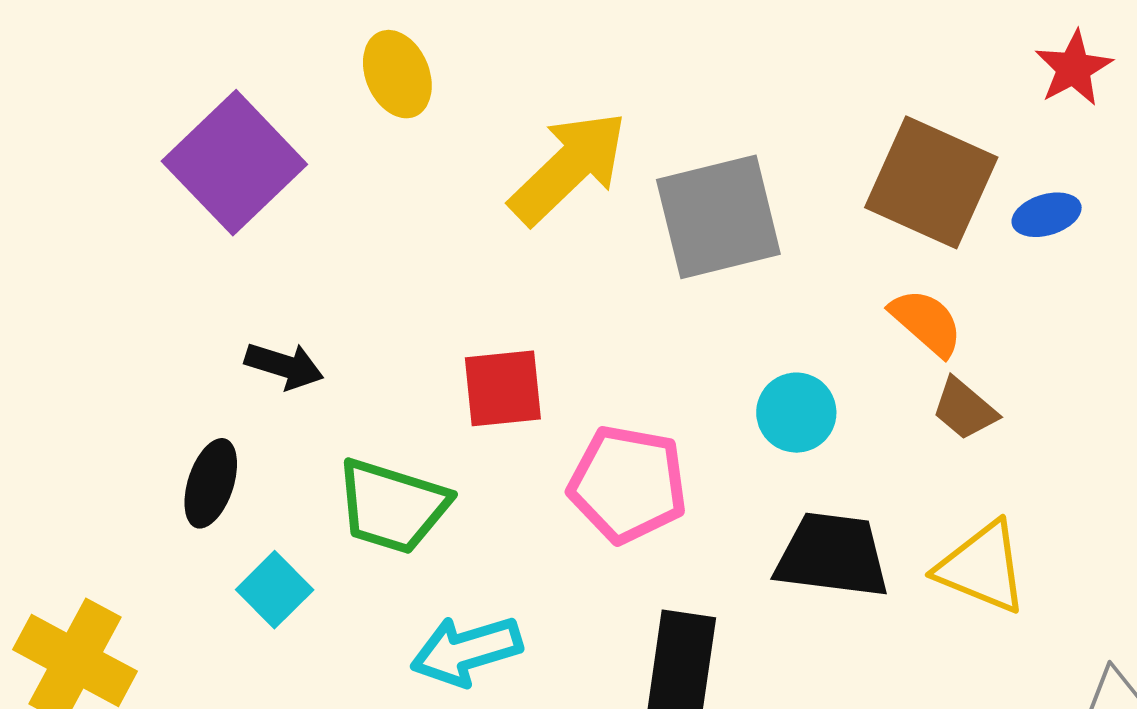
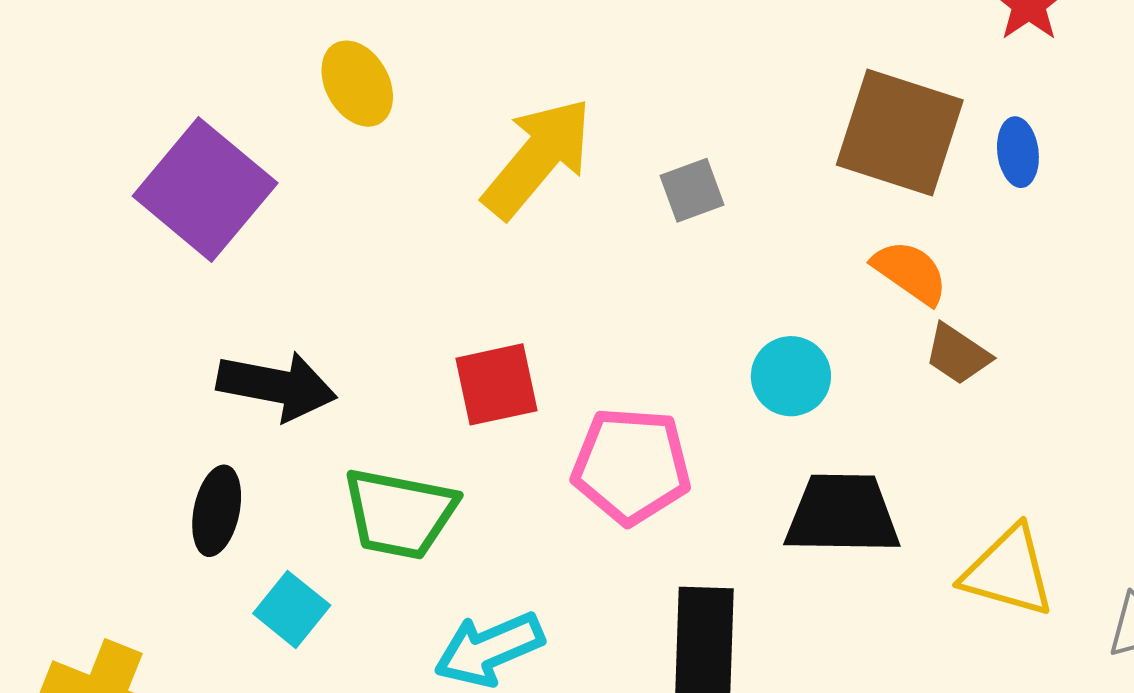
blue ellipse: (1047, 215) -> (1018, 152), turned -74
gray square: (718, 217) -> (692, 190), size x0.5
black arrow: (284, 366) -> (277, 386), size x1.5
yellow triangle: (982, 567) -> (1008, 572), moved

